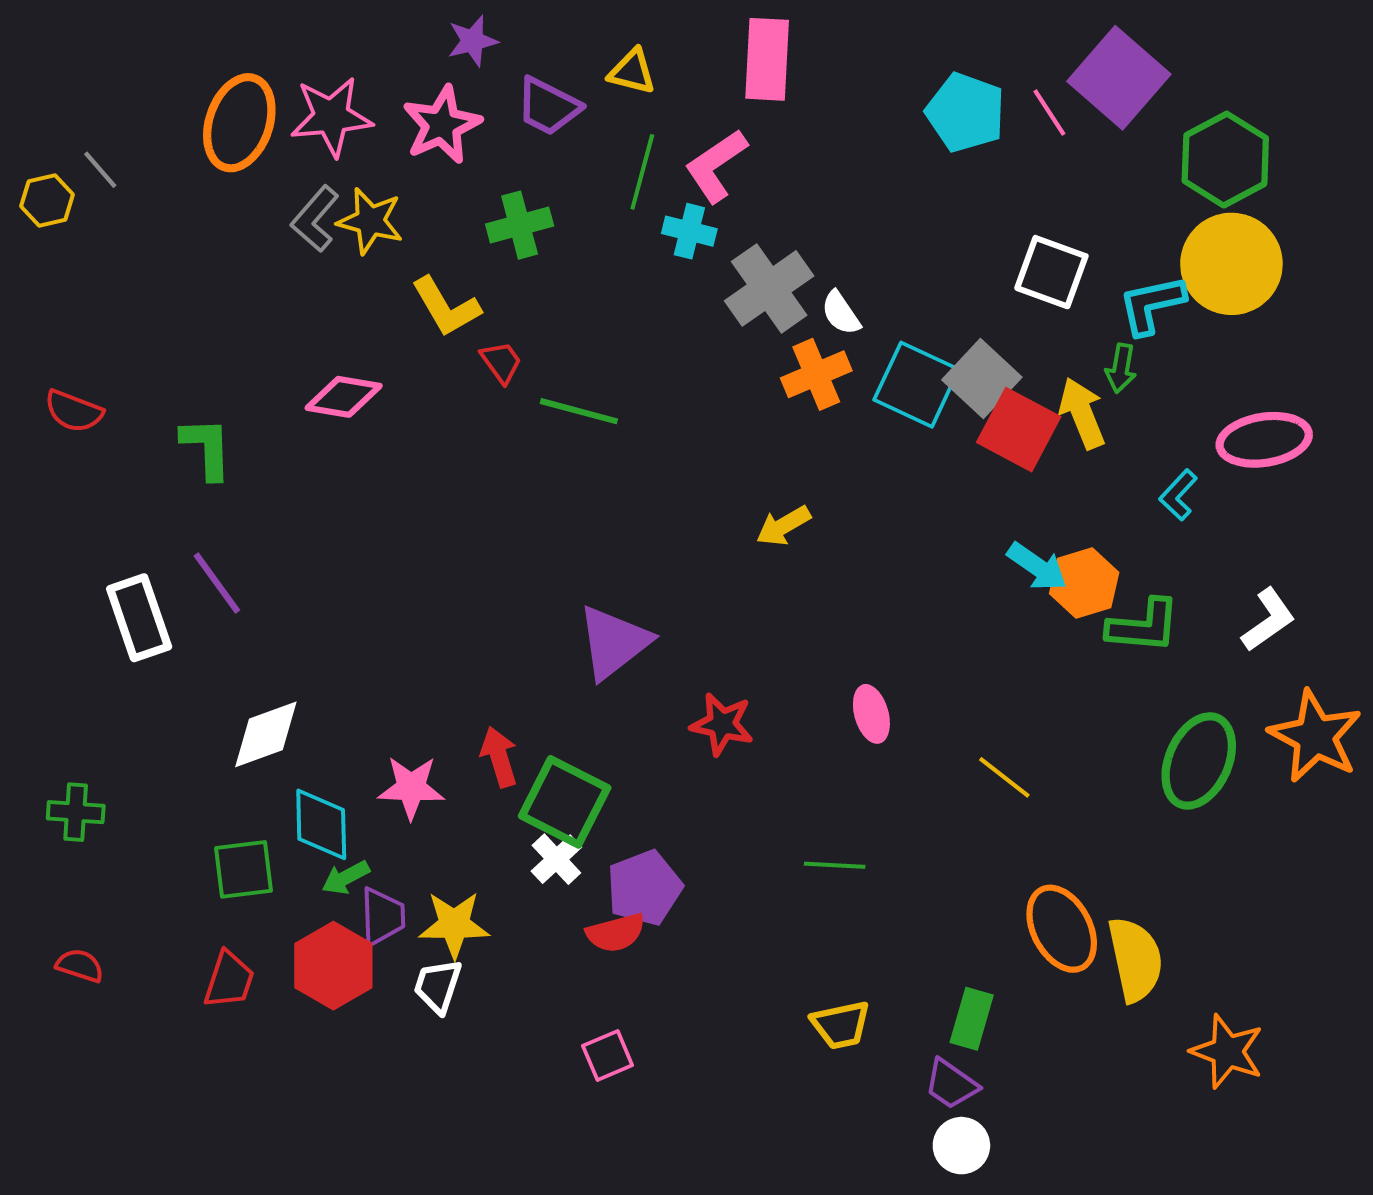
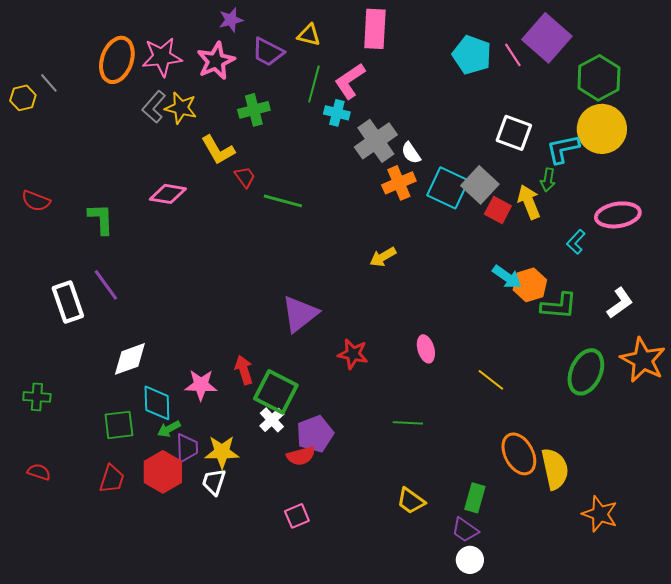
red square: (1019, 430) -> (498, 210), size x0.7
yellow trapezoid: (841, 1025) -> (411, 501), turned 48

